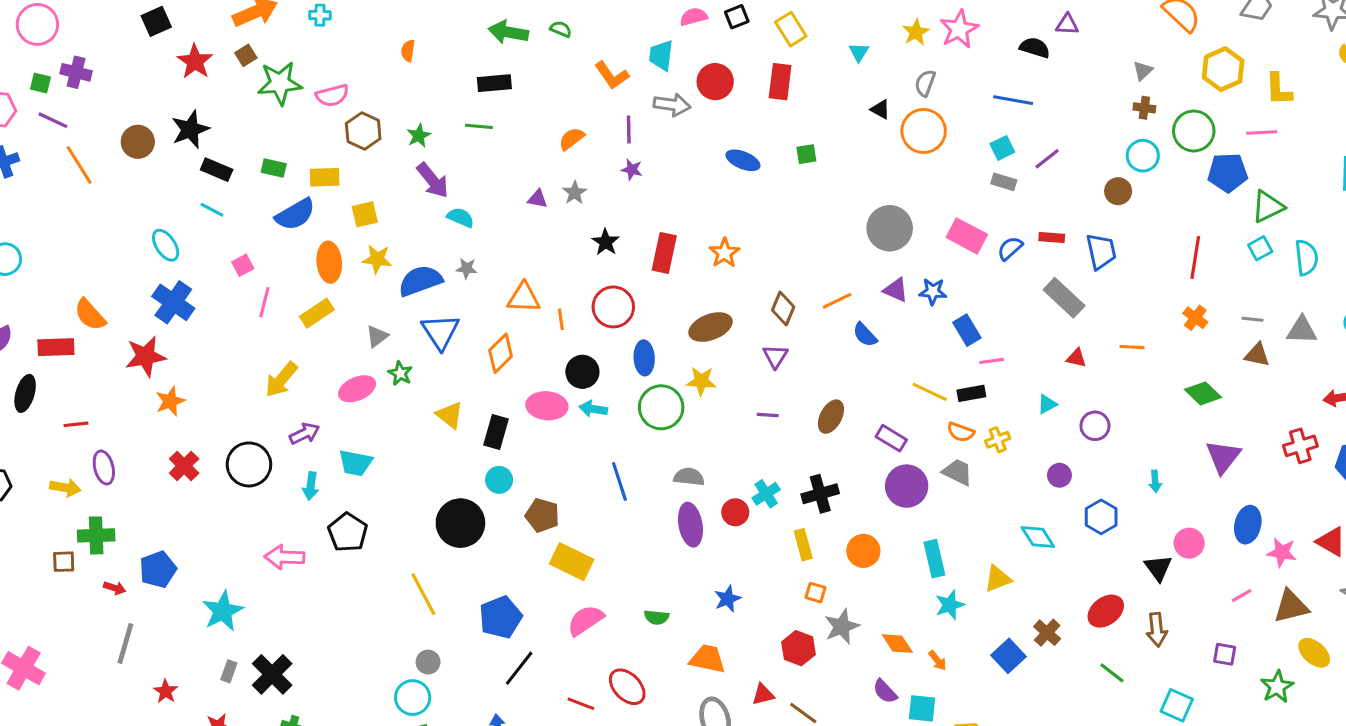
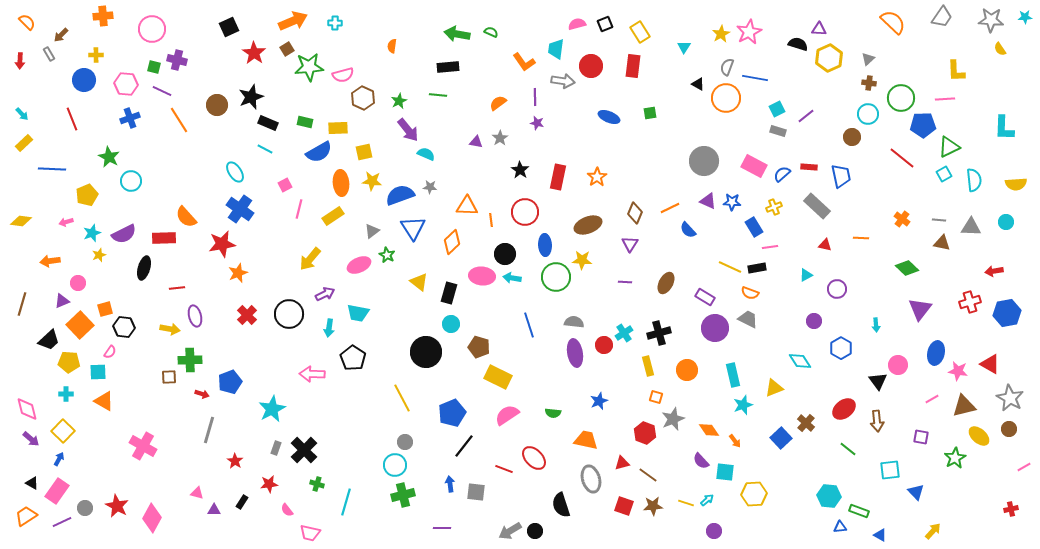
yellow hexagon: (1223, 69) -> (829, 58), moved
blue line: (1013, 100) -> (755, 78), moved
red line: (1195, 258) -> (902, 158), moved, turned -60
yellow cross: (998, 440) -> (774, 207), moved
cyan square: (1177, 705) -> (890, 470), turned -30

